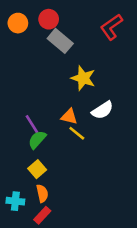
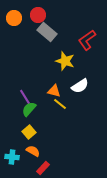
red L-shape: (111, 27) -> (87, 40), moved
orange semicircle: (42, 193) -> (33, 151), turned -48
red rectangle: (42, 215) -> (43, 168), moved

